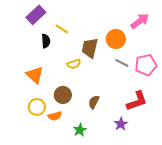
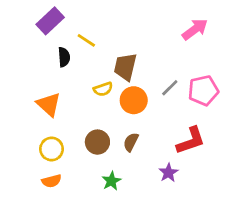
orange circle: (116, 39) -> (134, 100), moved
gray line: (122, 63) -> (170, 88), turned -72
brown circle: (63, 95) -> (97, 142), moved
orange semicircle: (55, 116) -> (52, 181), moved

